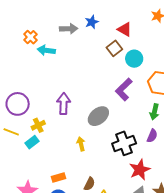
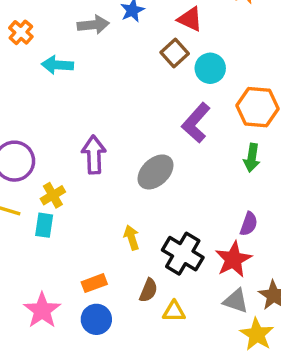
orange cross: (30, 37) -> (21, 32), moved
purple semicircle: (152, 136) -> (249, 224), moved
cyan rectangle: (32, 142) -> (44, 225), turned -40
black cross: (124, 143) -> (183, 254), moved, turned -35
yellow arrow: (81, 144) -> (132, 238), moved

